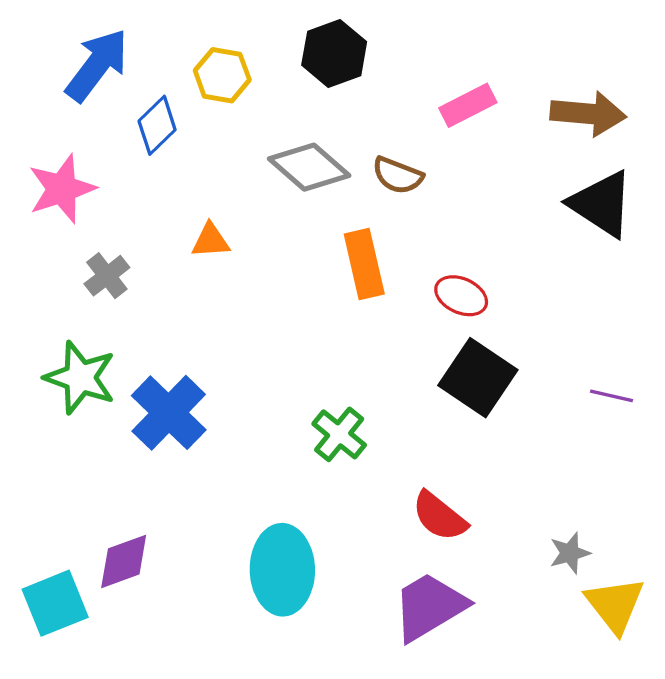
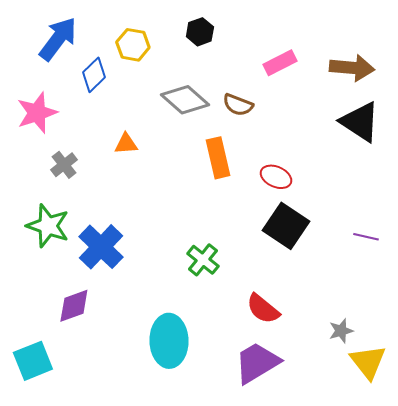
black hexagon: (334, 53) -> (200, 32), size x0.7
purple diamond: (124, 561) -> (74, 306), moved

